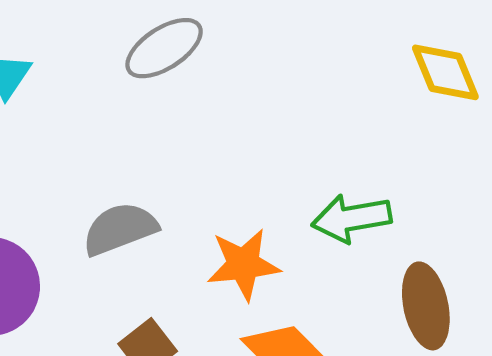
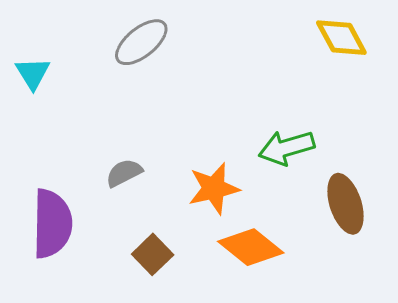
gray semicircle: (120, 229) -> (124, 173), size x0.7

